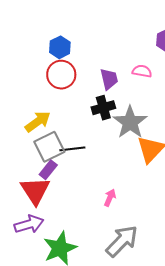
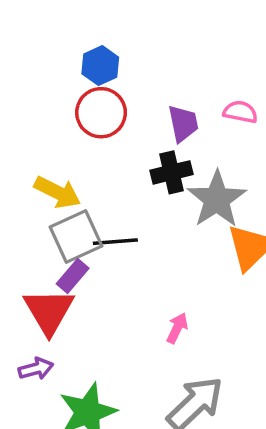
yellow arrow: (38, 122) -> (58, 192), turned 60
purple arrow: (29, 224) -> (36, 369), size x0.7

